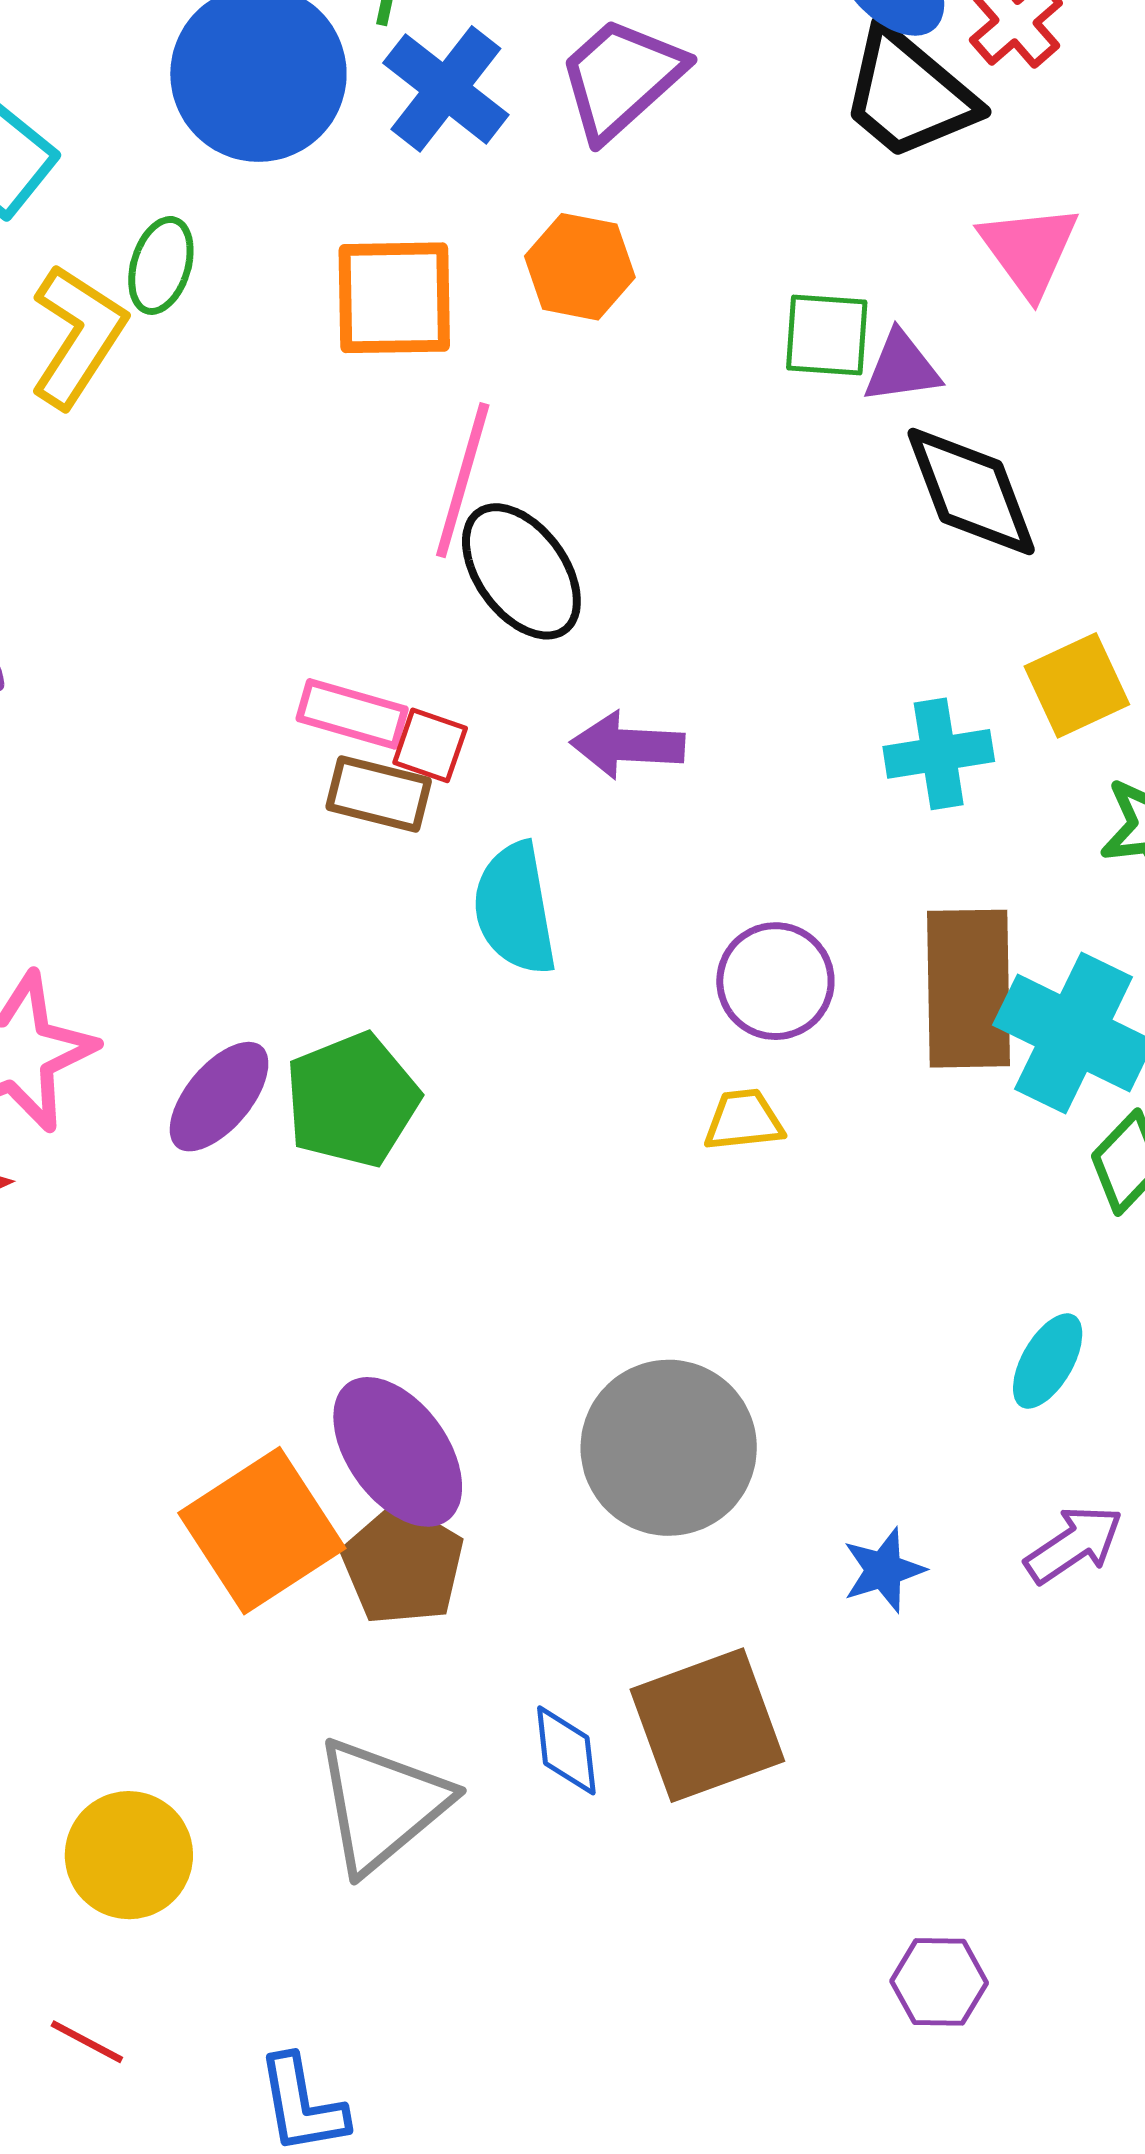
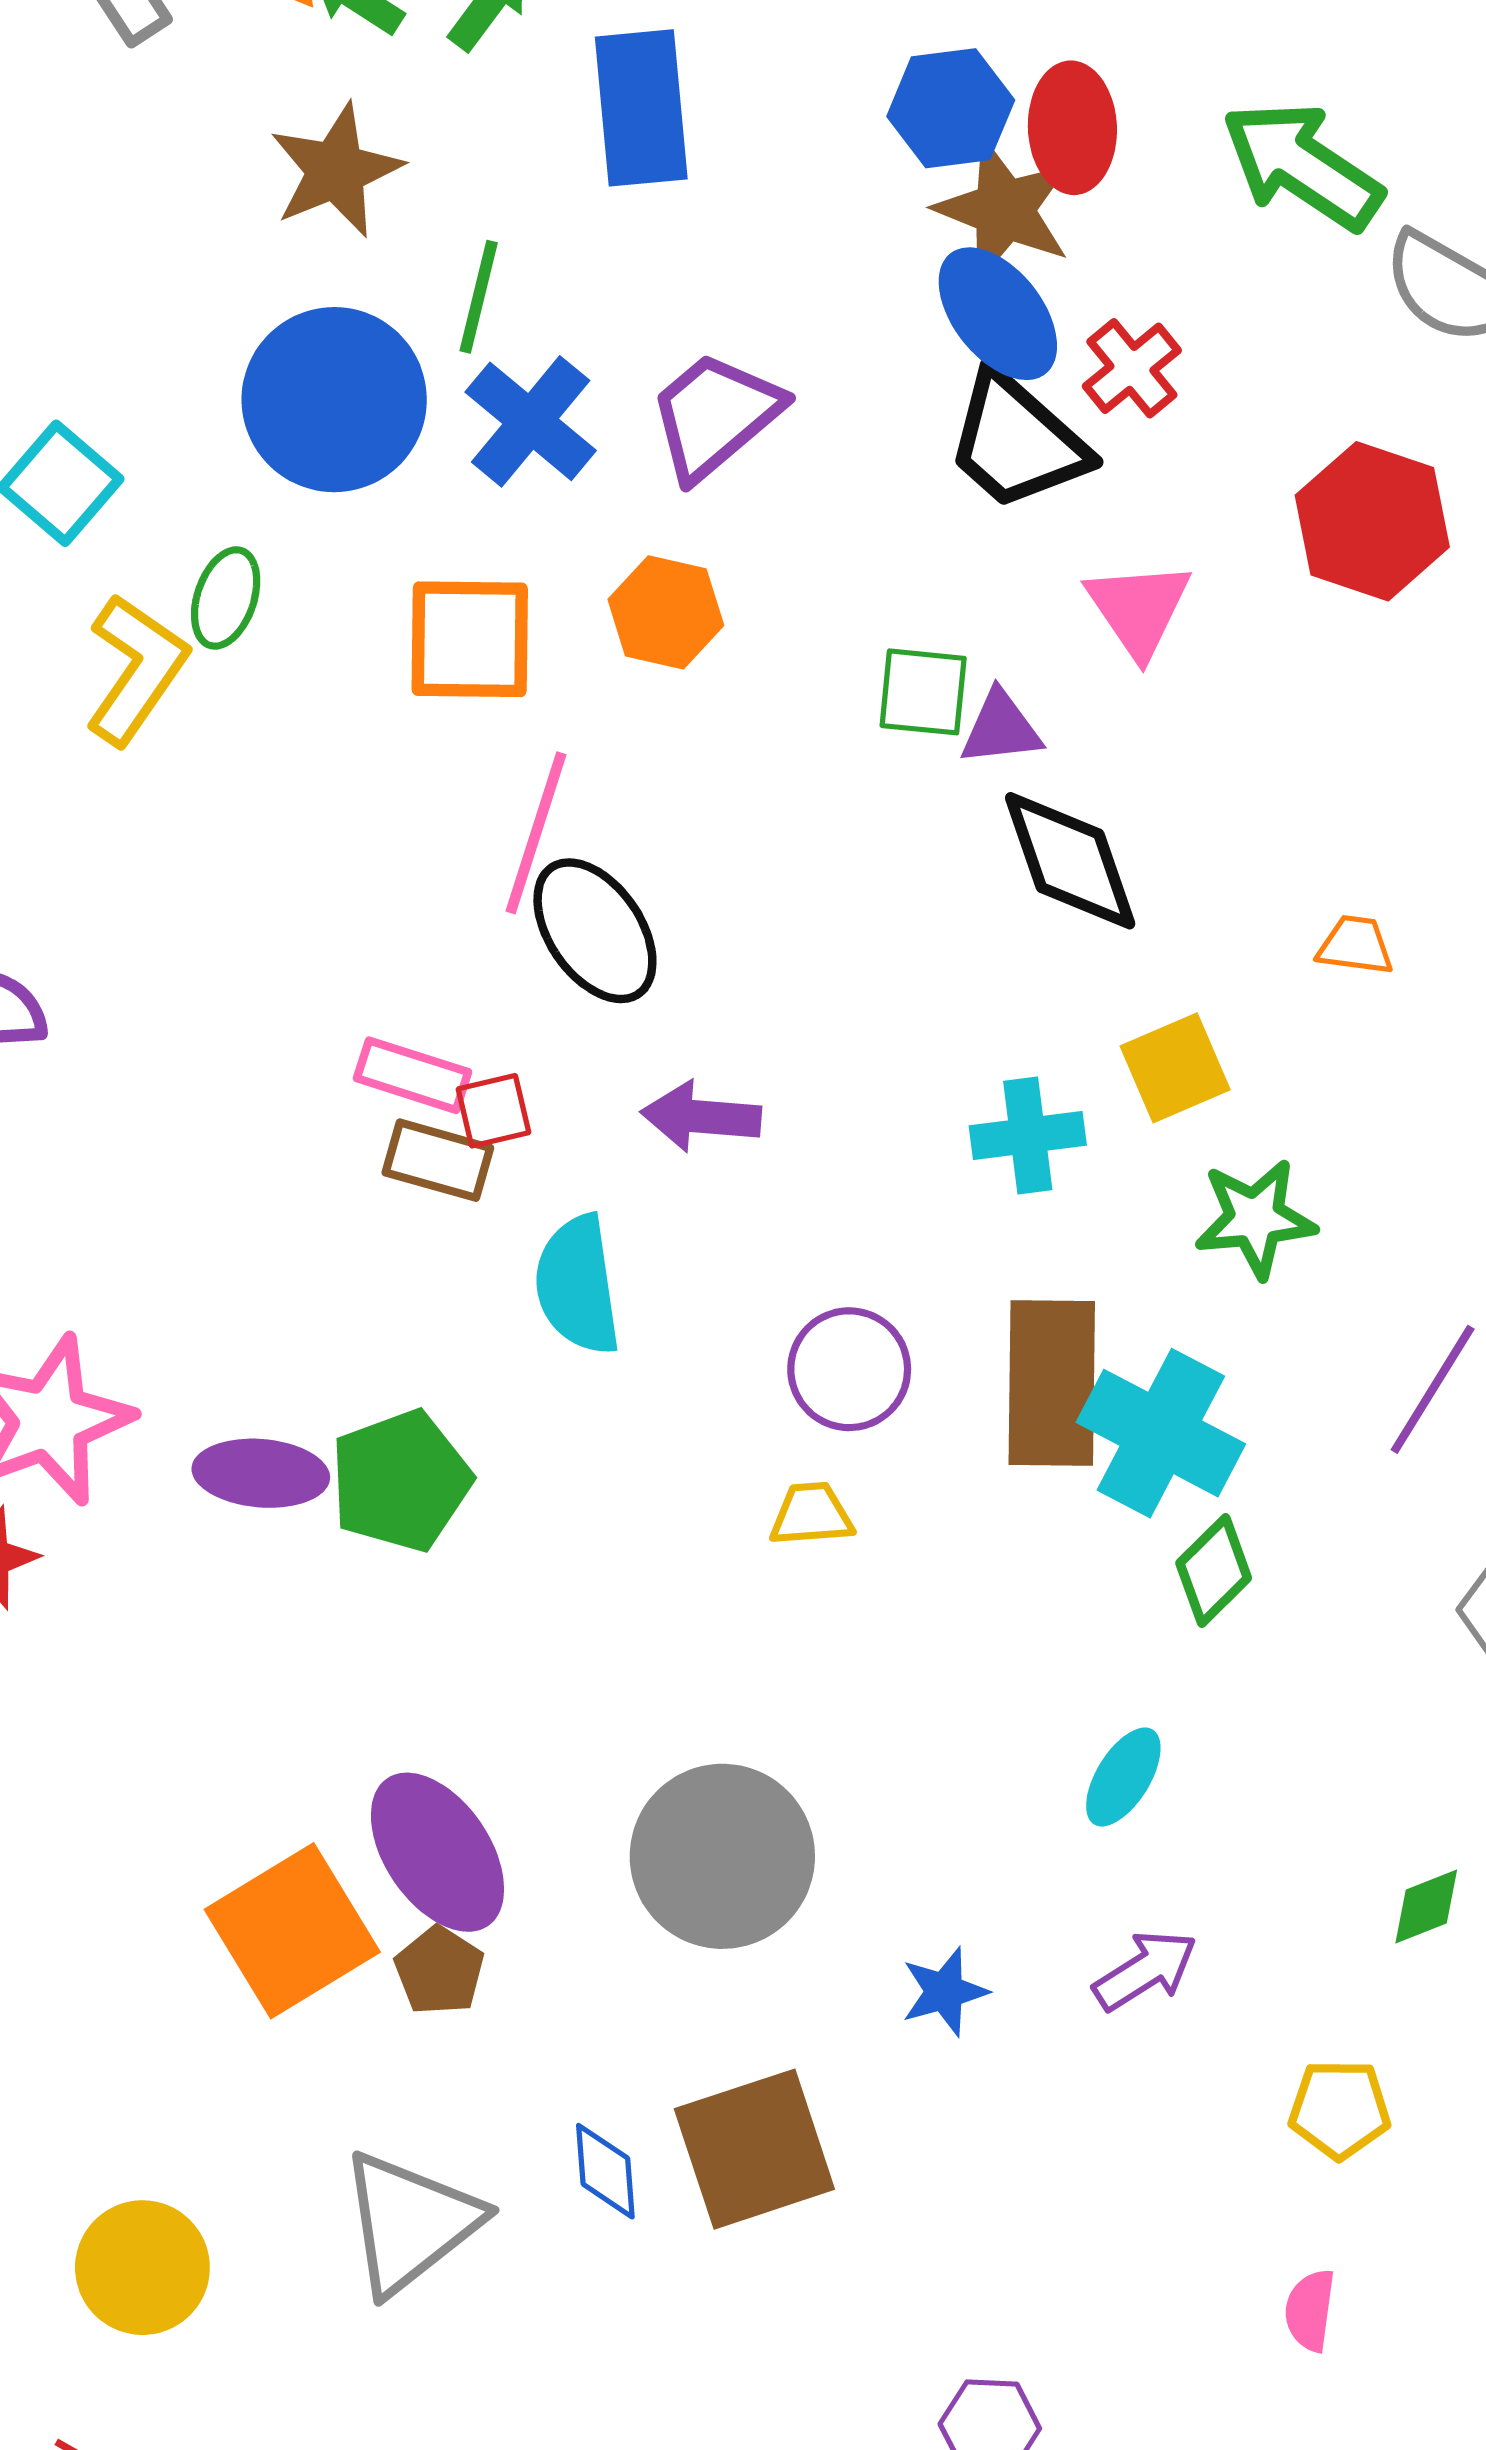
red square: (430, 745) -> (494, 1111), turned -34
purple ellipse: (219, 1097) -> (261, 1473), turned 53
brown pentagon: (403, 1565) -> (439, 1971), size x0.7

